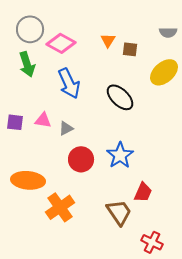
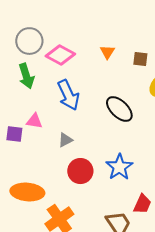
brown square: (130, 49) -> (140, 59), moved
pink triangle: (43, 120) -> (34, 121), moved

